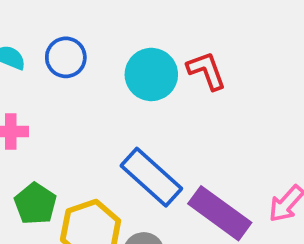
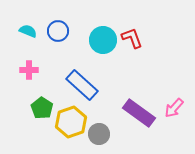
blue rectangle: (151, 177) -> (82, 85), moved

